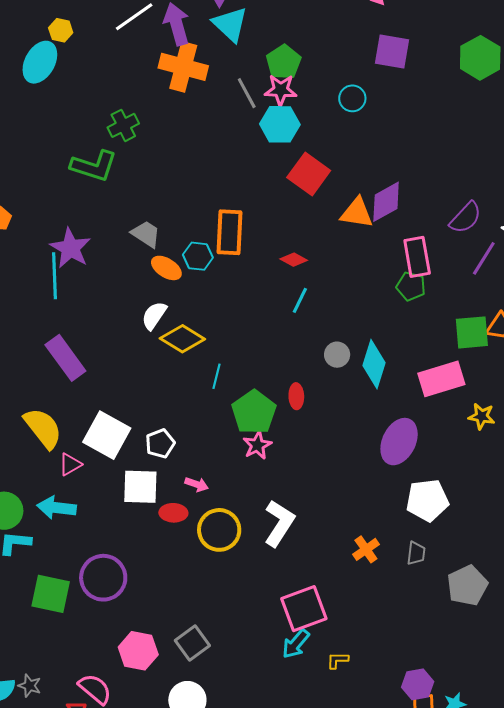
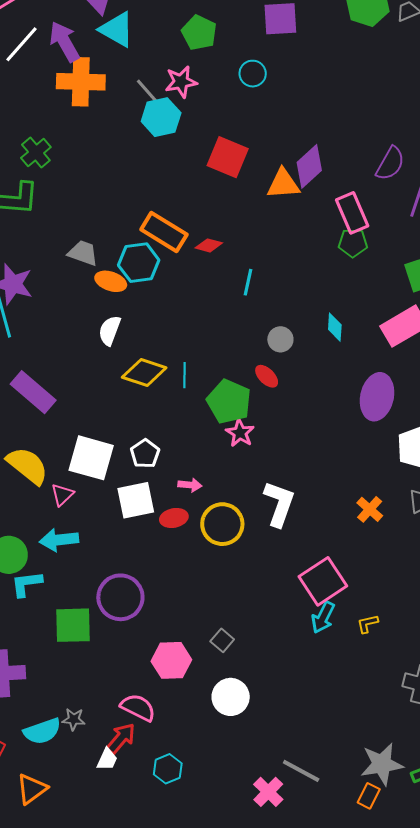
green pentagon: (284, 62) -> (199, 33), moved
cyan hexagon: (280, 124) -> (161, 117), moved
orange rectangle: (229, 232) -> (164, 232), turned -48
cyan hexagon: (198, 256) -> (139, 263), size x1.4
red diamond: (294, 260) -> (209, 245), moved
yellow diamond: (182, 339) -> (144, 372), moved
gray circle: (337, 355) -> (280, 339), moved
cyan diamond: (374, 364) -> (335, 327), size x0.6
red ellipse: (296, 396) -> (267, 376), turned -30
gray square: (192, 643) -> (222, 640), size x0.7

